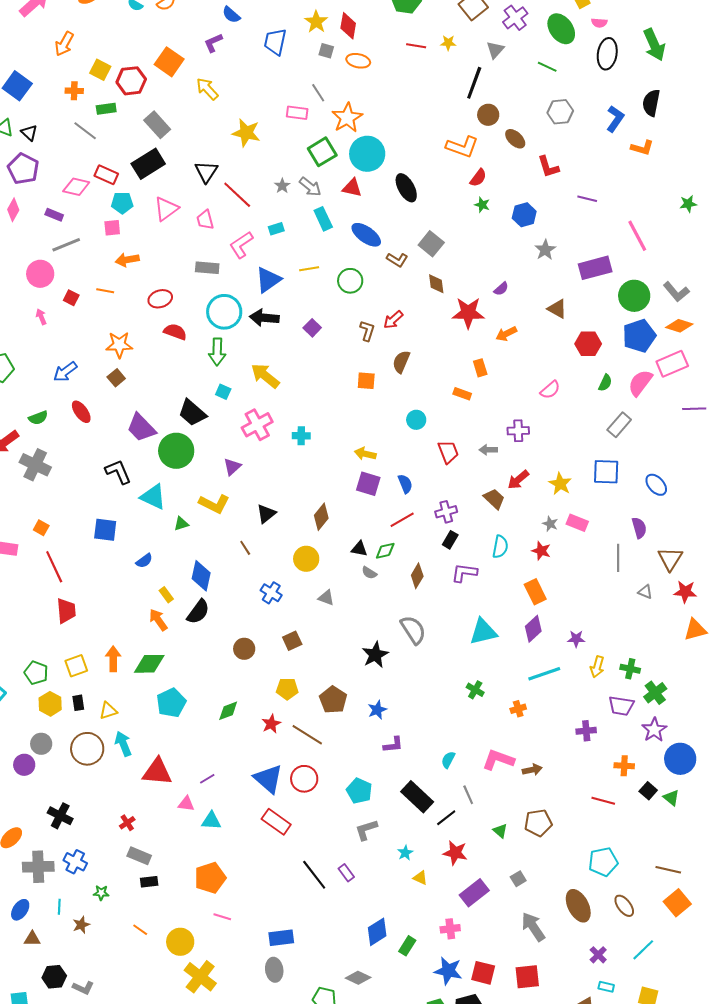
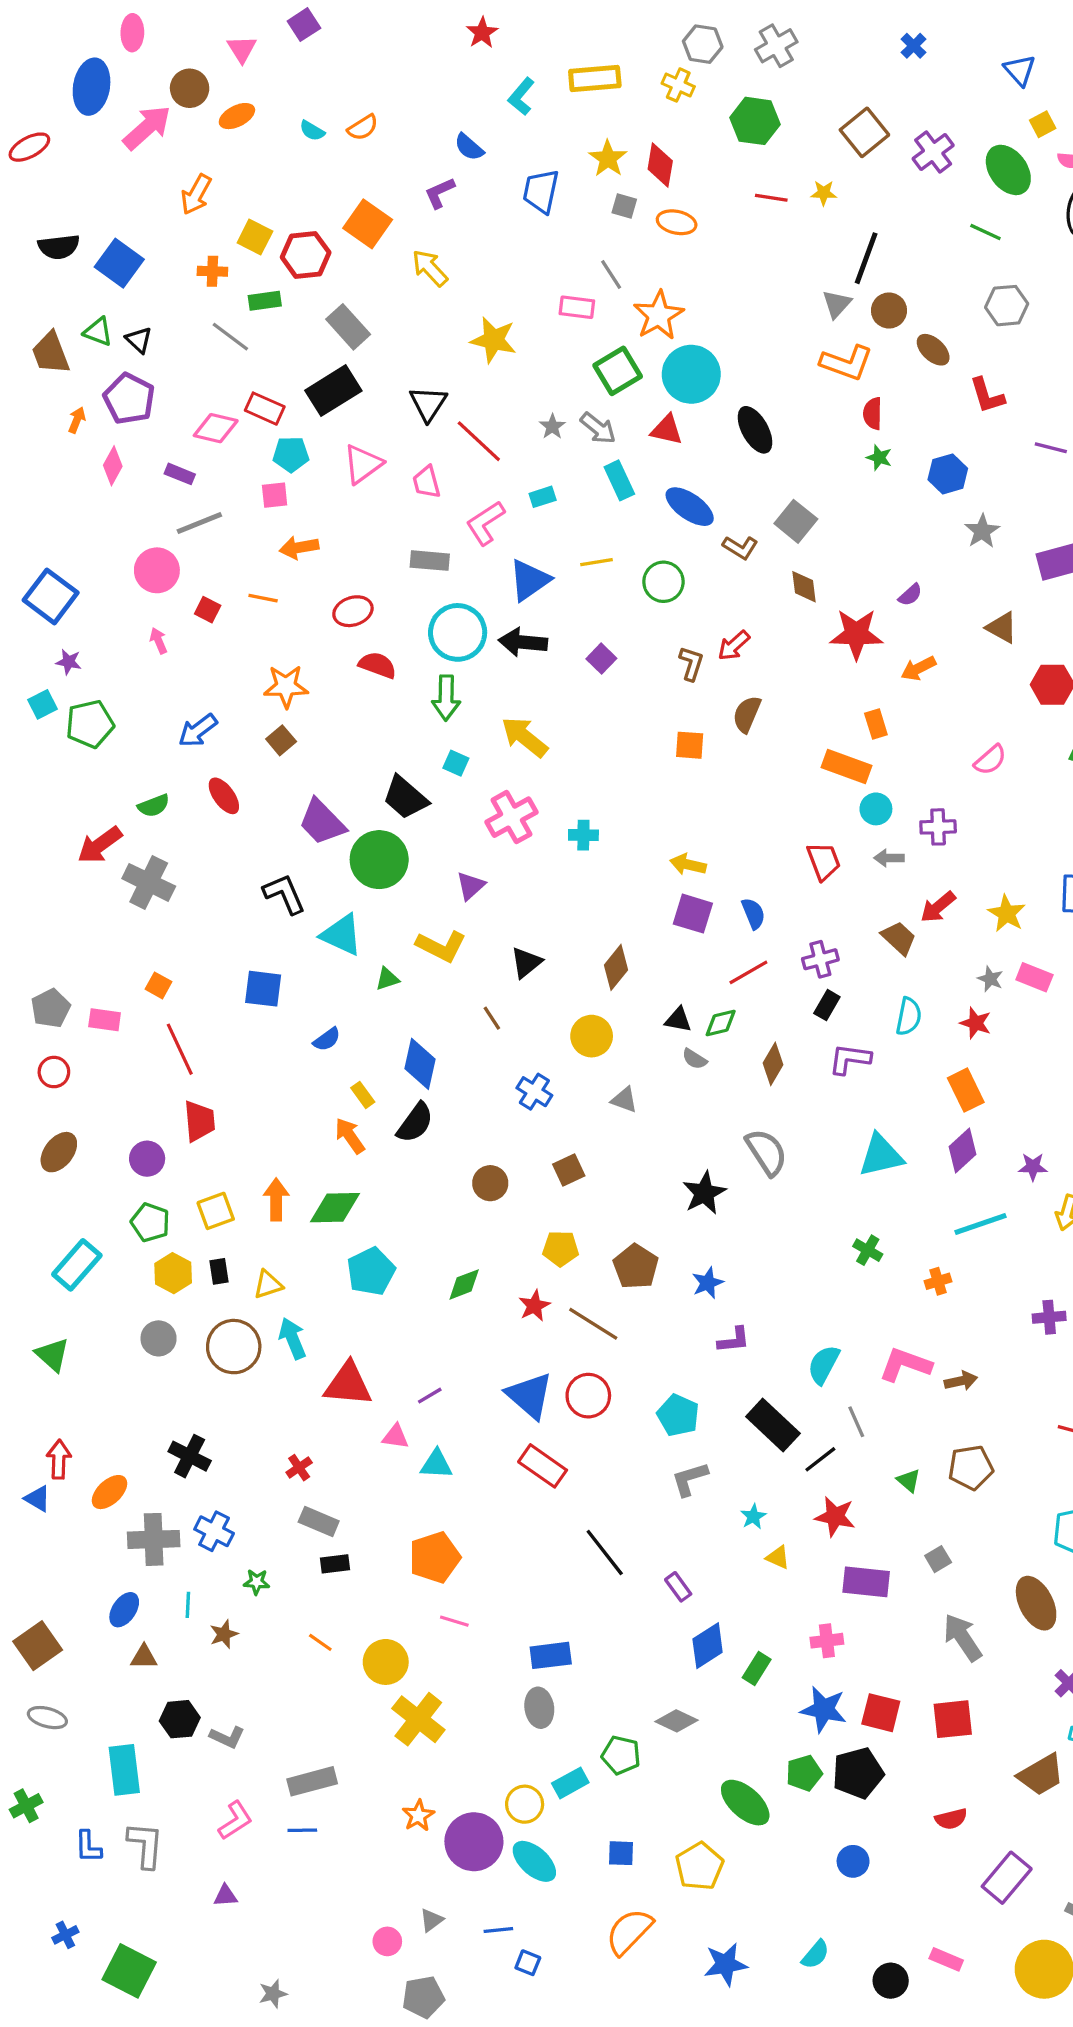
gray triangle: (495, 50) -> (837, 304), moved
red semicircle: (478, 178) -> (873, 413), turned 144
orange rectangle: (462, 394) -> (847, 766), size x1.6
cyan circle: (416, 420) -> (876, 809), moved
cyan semicircle: (448, 760) -> (824, 1365), size x1.4
purple circle: (24, 765) -> (147, 1159), moved
purple rectangle: (346, 873) -> (678, 1587), moved
purple rectangle: (474, 893) -> (866, 1582), turned 44

